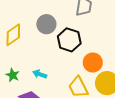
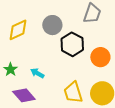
orange circle: (93, 63) -> (100, 57), moved

